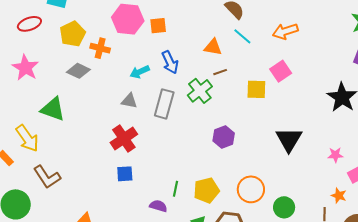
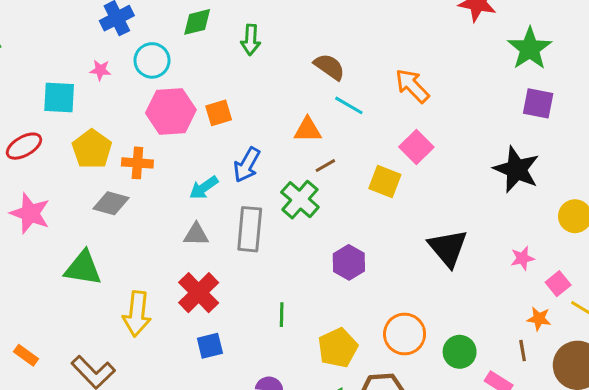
orange arrow: (285, 31) -> (412, 86), turned 75
blue arrow: (170, 62) -> (247, 165), turned 65
yellow square: (256, 89) -> (385, 181), turned 30
yellow arrow: (27, 138) -> (137, 314), moved, turned 52
green line: (175, 189) -> (282, 315), moved

